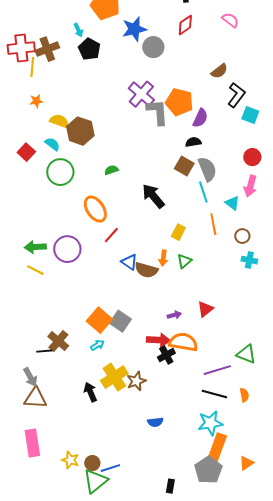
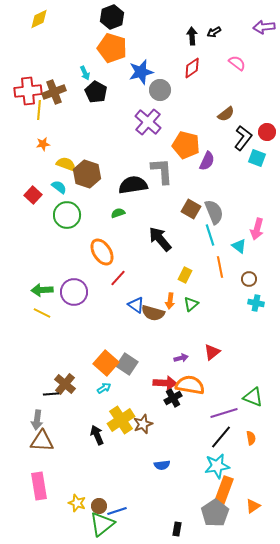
purple cross: (141, 94) -> (148, 122), moved
gray L-shape: (157, 112) -> (162, 171), moved
black semicircle: (193, 142) -> (133, 185), moved, size x1.8
red circle: (252, 157) -> (267, 132), moved
gray arrow: (30, 377) -> (37, 420), turned 36
black line: (214, 394) -> (221, 437), turned -65

